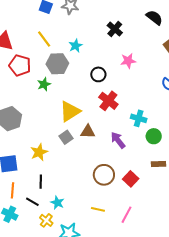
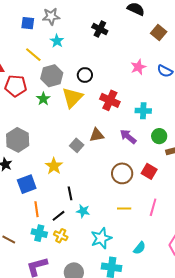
cyan star: (76, 46) -> (57, 41), moved
pink star: (128, 61) -> (138, 67), moved
black circle: (98, 74) -> (85, 75), moved
yellow triangle: (70, 111) -> (72, 98), moved
green circle: (154, 136) -> (159, 136), moved
black line: (41, 182) -> (70, 193), moved
black line: (32, 202) -> (58, 216), turned -56
yellow cross: (46, 220) -> (61, 236), moved

